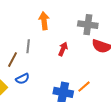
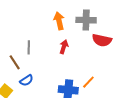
orange arrow: (44, 21) -> (59, 21), moved
brown line: (13, 60) -> (15, 62), turned -56

